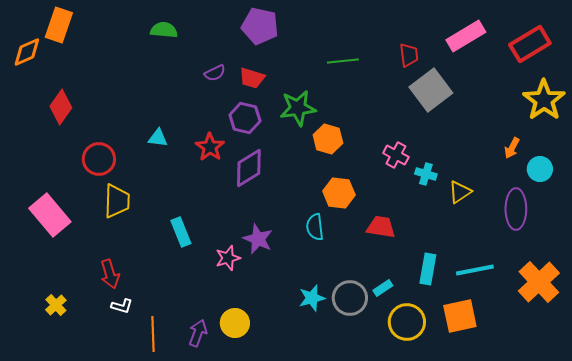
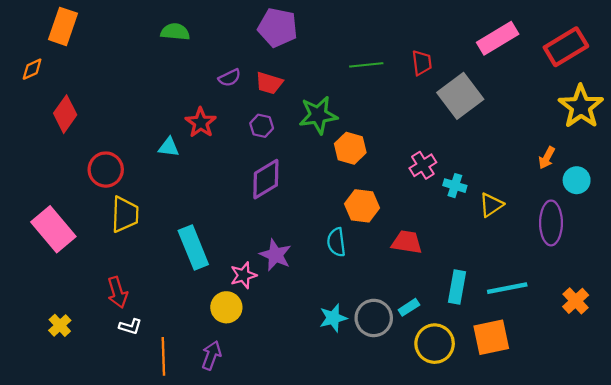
orange diamond: (27, 52) -> (32, 69), moved, size x0.7
red trapezoid: (409, 55) -> (422, 63), moved
purple hexagon: (245, 118) -> (262, 126), size x0.7
red star: (210, 147) -> (201, 123), moved
pink cross: (396, 155) -> (423, 165), turned 30
cyan rectangle: (181, 232) -> (193, 247), size x1.4
orange cross: (539, 282) -> (576, 301), size x0.6
yellow circle: (235, 323) -> (226, 307), moved

